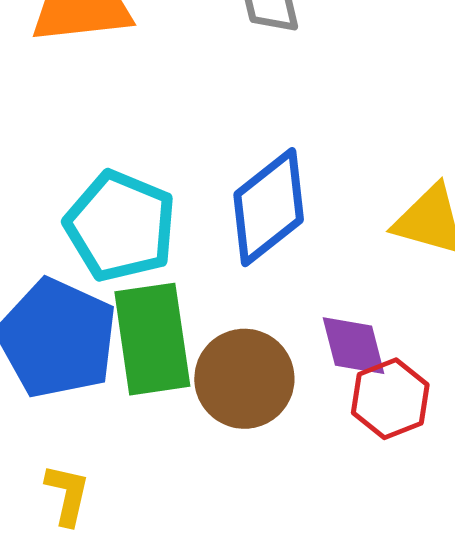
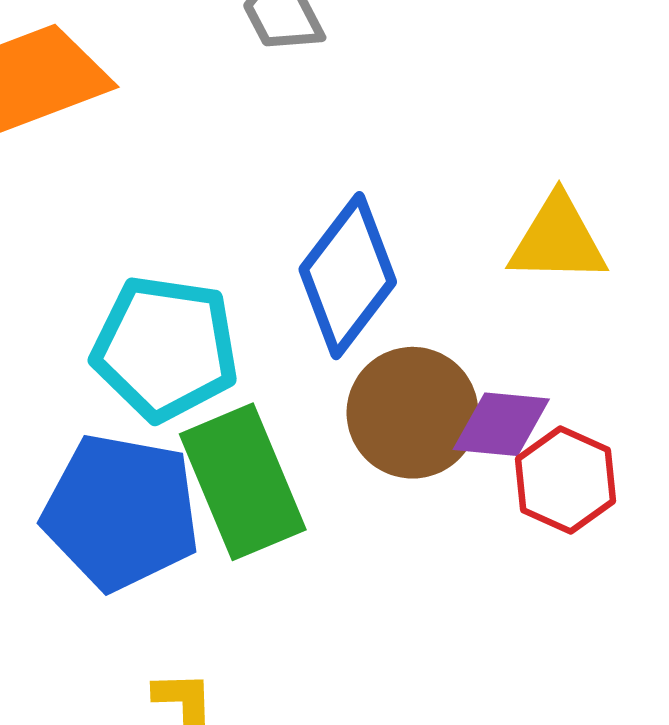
purple diamond: (353, 346) -> (501, 424), turned -56
brown circle: (244, 379) -> (412, 413), moved

